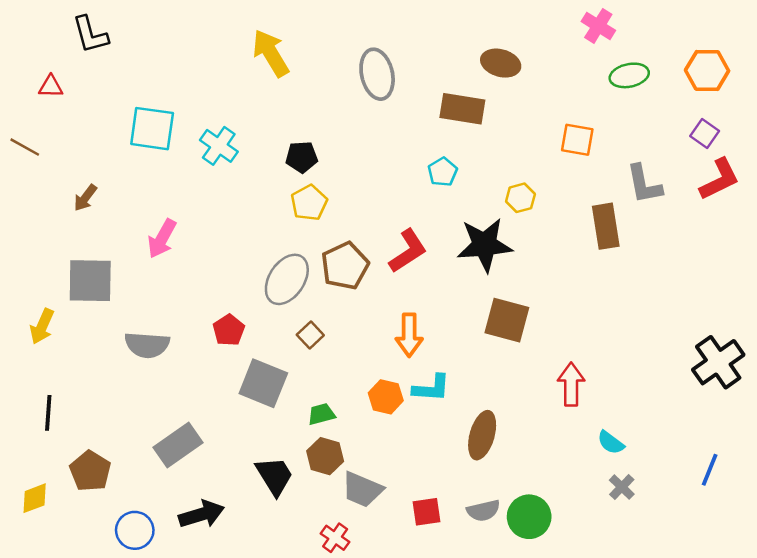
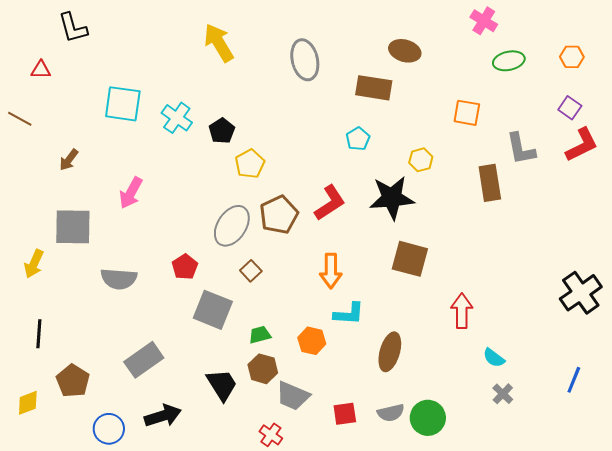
orange hexagon: (707, 70) -> (572, 57), size x0.7
black pentagon: (302, 157) -> (222, 131), moved, turned -30
orange hexagon: (386, 397) -> (312, 341), moved

